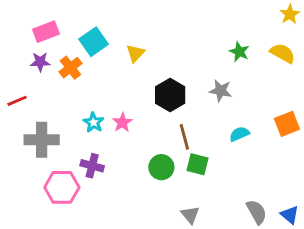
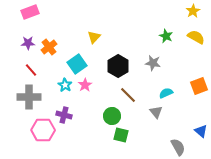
yellow star: (290, 14) -> (193, 11), moved
pink rectangle: (46, 32) -> (30, 12), moved
cyan square: (94, 42) -> (77, 64), moved
red line: (17, 101) -> (31, 70), moved, turned 72
brown line: (184, 137) -> (128, 95), turned -30
green square: (197, 164) -> (121, 135), moved
gray triangle: (190, 215) -> (156, 112), moved
blue triangle: (290, 215) -> (201, 131), moved

